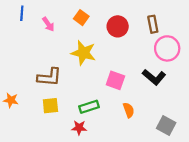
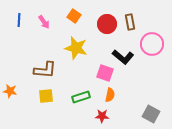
blue line: (22, 13) -> (19, 20), moved
brown rectangle: (153, 24) -> (130, 22), moved
black L-shape: (154, 77) -> (123, 57), moved
orange semicircle: (129, 110) -> (110, 95), moved, turned 32
red star: (79, 128) -> (102, 116), moved

